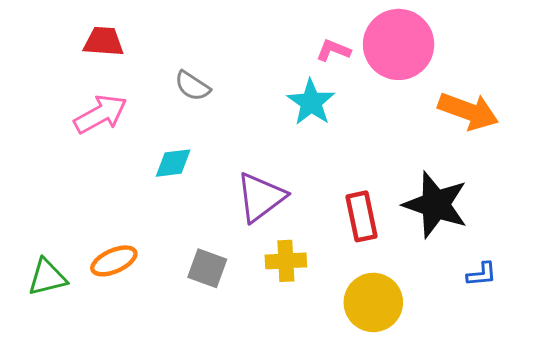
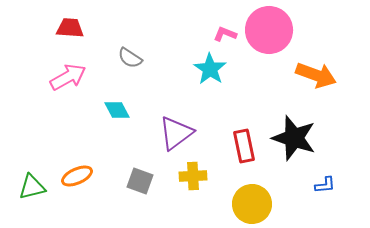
cyan diamond: (173, 163) -> (117, 110), turned 68

